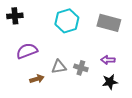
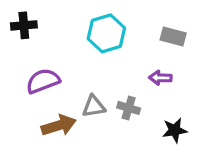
gray rectangle: (109, 23) -> (173, 37), size x0.7
purple arrow: (108, 60) -> (160, 78), moved
brown arrow: (37, 79) -> (59, 125), size x1.5

